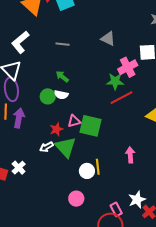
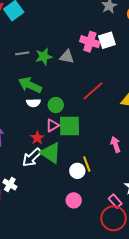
gray triangle: (108, 39) -> (67, 57), moved
pink cross: (128, 67) -> (90, 42), moved, turned -30
green arrow: (62, 77) -> (30, 85), size x1.6
green star: (115, 81) -> (44, 57), moved
green circle: (48, 96) -> (56, 105), moved
white arrow: (46, 147) -> (32, 157), size x1.5

